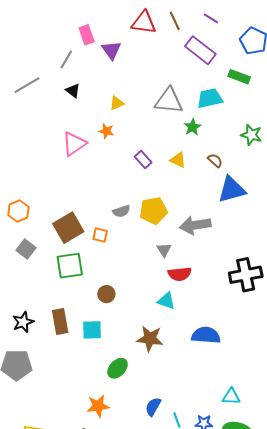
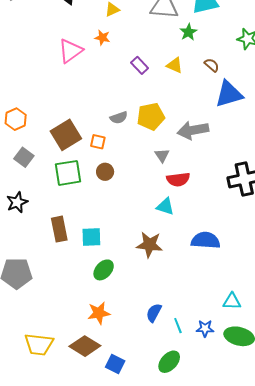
brown circle: (106, 294) -> (105, 172), moved
black star: (23, 322) -> (17, 202), moved
green ellipse: (118, 368) -> (104, 270), moved

